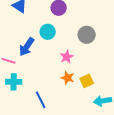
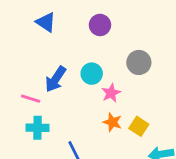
cyan circle: (48, 32) -> (92, 74), moved
yellow square: (87, 81) -> (139, 126), turned -32

